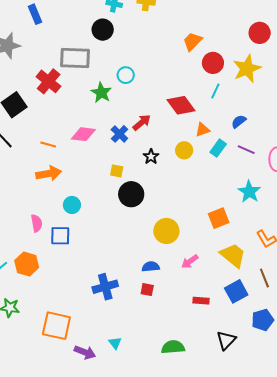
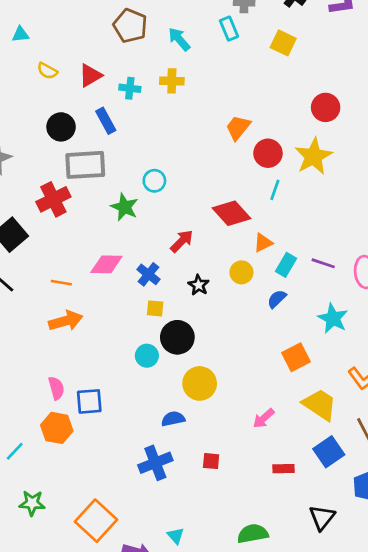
blue rectangle: (35, 14) -> (106, 121), moved
black circle: (103, 30) -> (61, 127), moved
red cross: (49, 81) -> (53, 199), turned 30
blue semicircle: (239, 121) -> (277, 299), moved
blue cross: (119, 134) -> (148, 274), moved
cyan circle: (72, 205) -> (147, 356), moved
yellow circle: (166, 231) -> (200, 383), moved
orange hexagon: (27, 264) -> (57, 428), moved
blue semicircle: (151, 267) -> (173, 419), moved
orange square: (56, 326) -> (96, 521), turned 36

